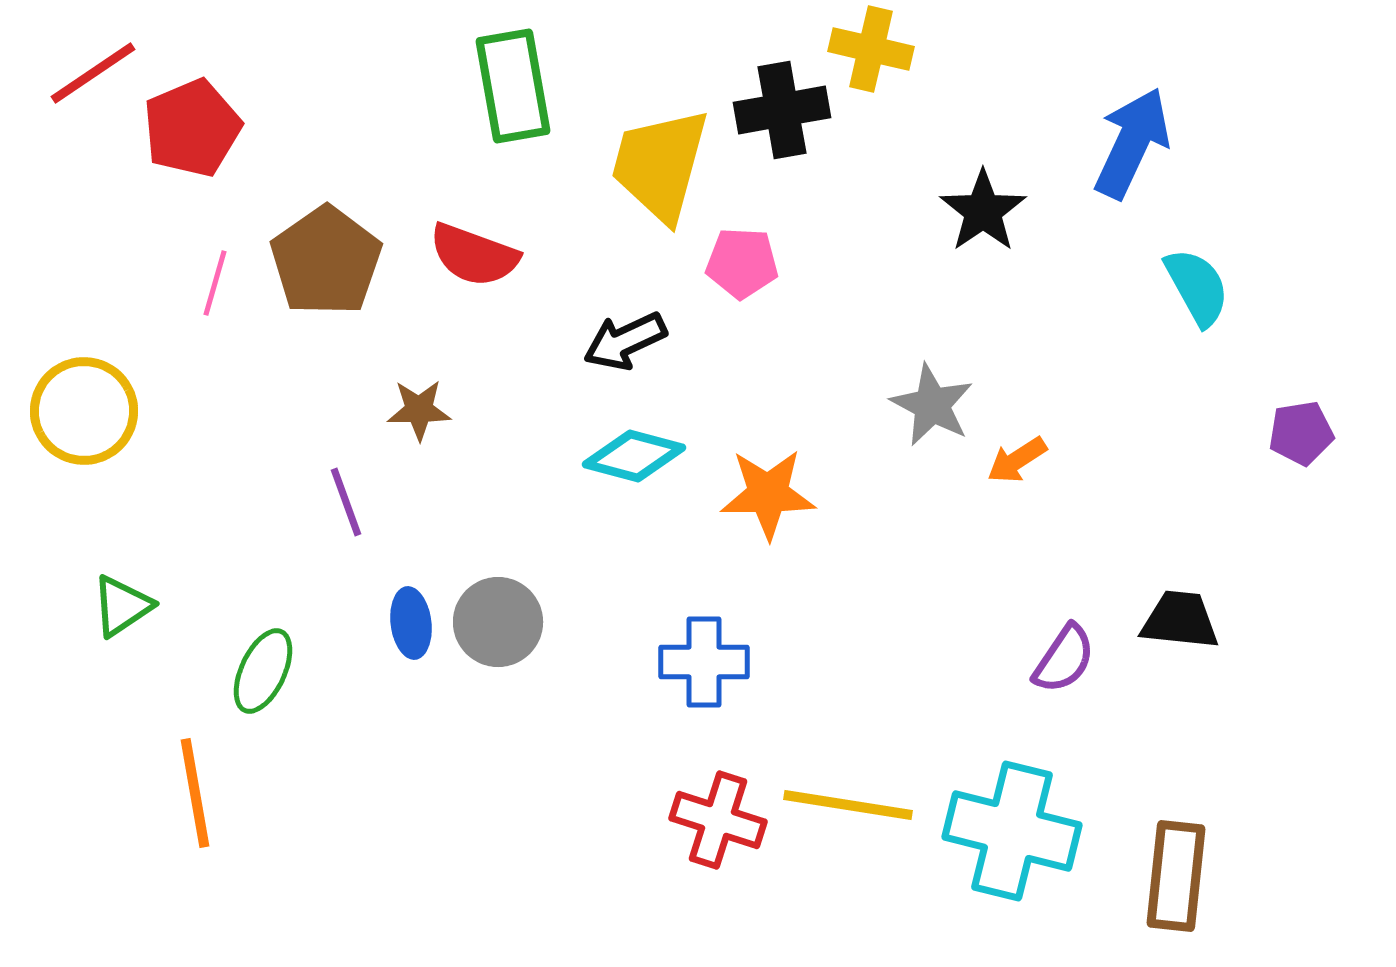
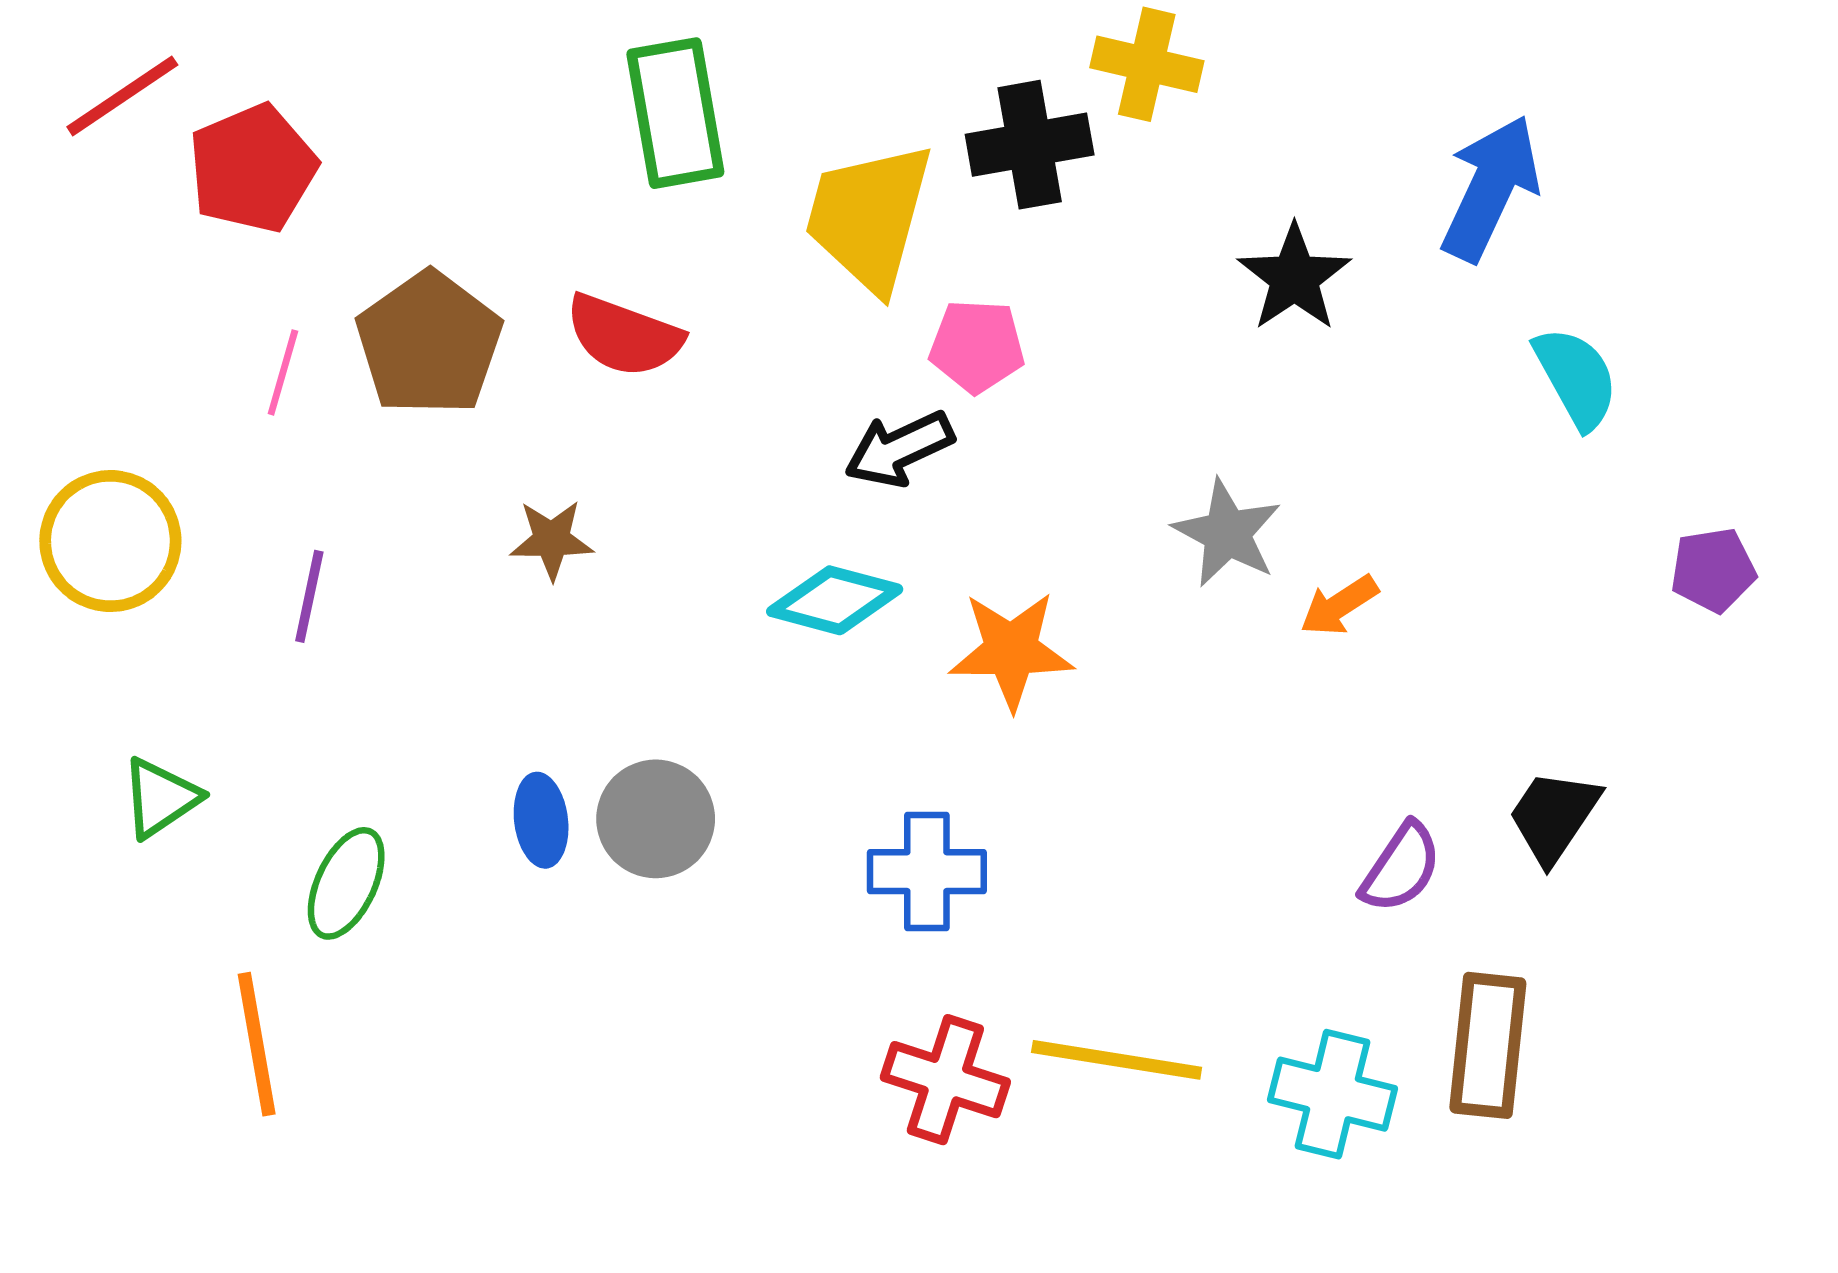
black arrow: (625, 341) -> (899, 449), moved
purple line: (346, 502) -> (309, 596), moved, turned 32
black trapezoid: (1180, 620) -> (1554, 816), turned -62
cyan cross: (1012, 831) -> (1333, 1094), size x0.7
brown rectangle: (1176, 876) -> (1488, 1045), moved

